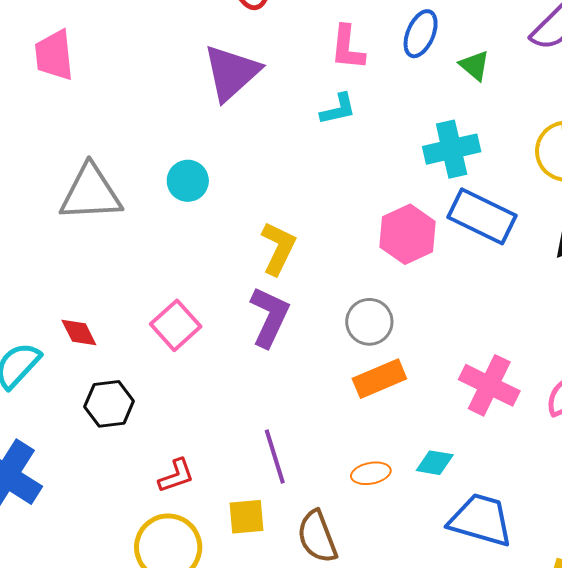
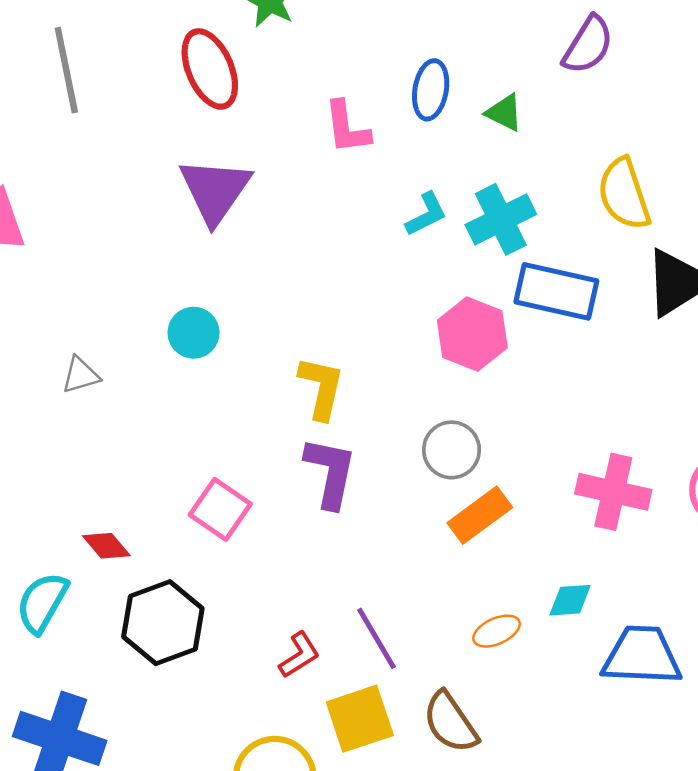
cyan L-shape: (338, 109) -> (426, 214), moved
gray triangle: (91, 193) -> (81, 375), size x0.5
black hexagon: (109, 404) -> (163, 623), size x1.4
red L-shape: (176, 476) -> (299, 655), moved
yellow square: (246, 517) -> (360, 719), size x1.4

